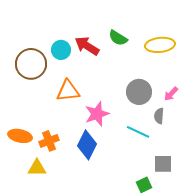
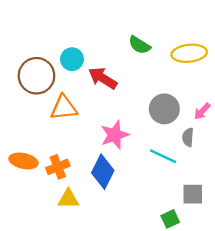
red arrow: (87, 46) -> (103, 78), moved
orange triangle: (68, 91) -> (64, 108), moved
yellow triangle: (37, 168) -> (68, 199), moved

